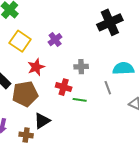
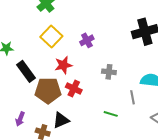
red cross: (64, 87) -> (74, 88), moved
green line: (80, 100) -> (111, 114), moved

